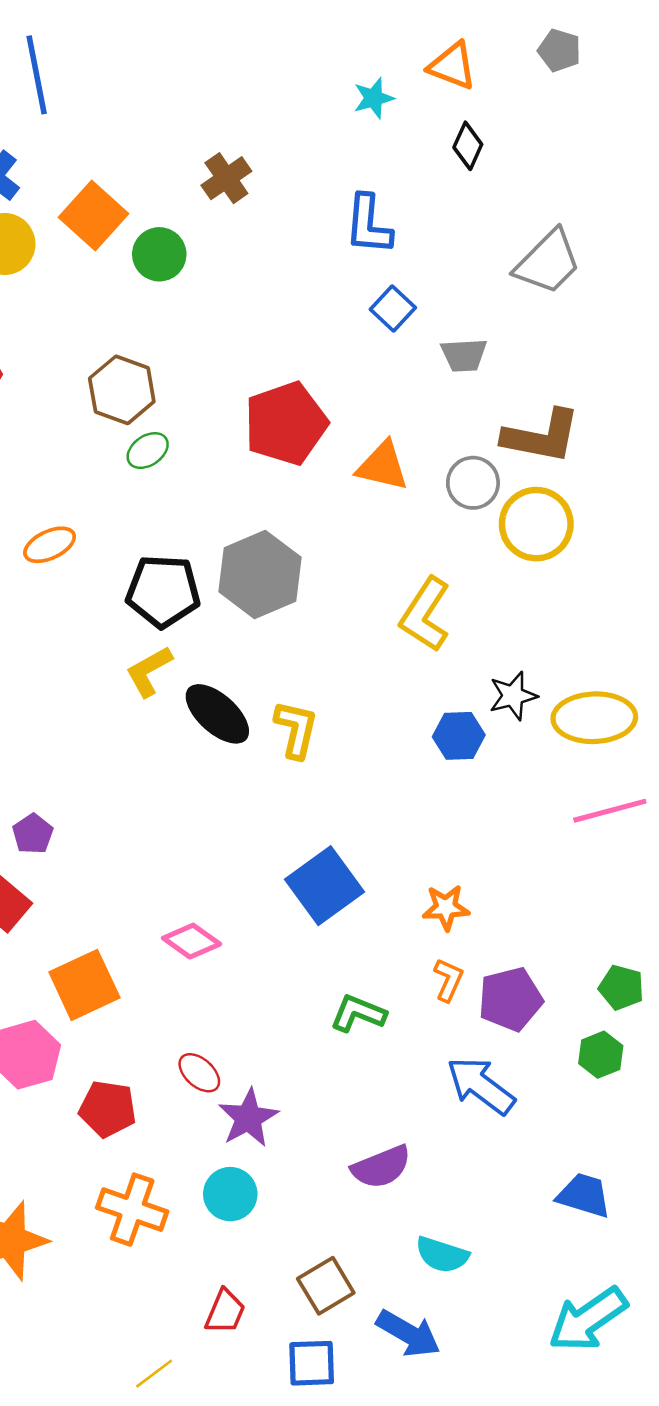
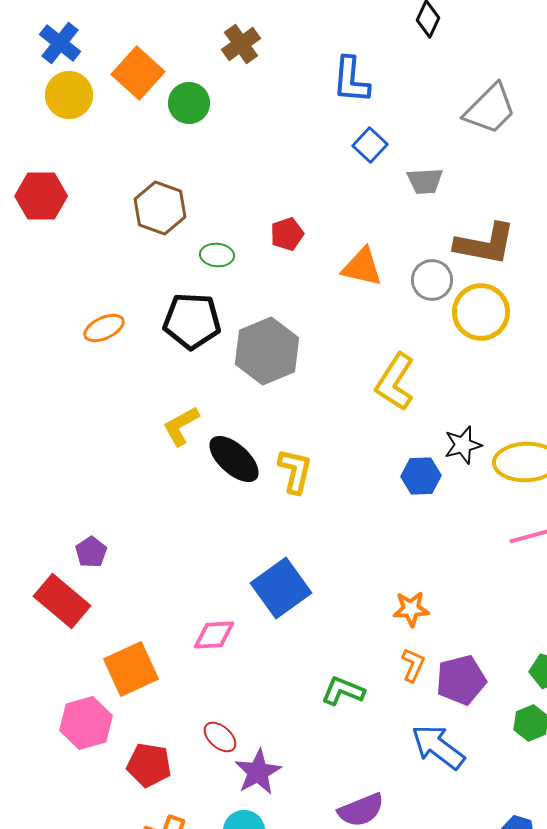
red pentagon: (286, 423) -> (287, 234), size x0.5
green ellipse: (148, 451) -> (217, 255), moved, turned 40
black pentagon: (163, 591) -> (192, 321), moved
blue square: (325, 886) -> (281, 588), moved
pink diamond: (192, 941) -> (214, 635), turned -39

